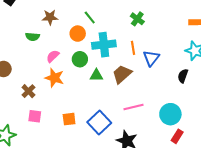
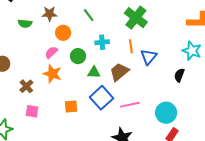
green cross: (137, 19) -> (136, 18), size x1.6
orange circle: (78, 34) -> (63, 33), moved
green semicircle: (33, 37) -> (25, 23), moved
cyan cross: (104, 45) -> (102, 42), size x0.6
orange square: (69, 119) -> (71, 107), moved
blue square: (99, 122) -> (102, 98), moved

